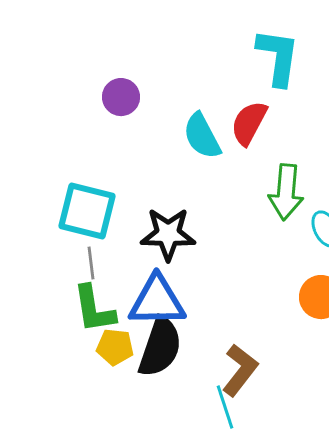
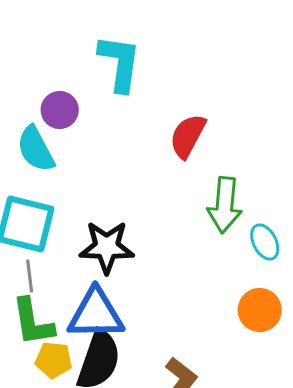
cyan L-shape: (278, 57) -> (120, 63), moved
cyan semicircle: (202, 136) -> (36, 149), moved

